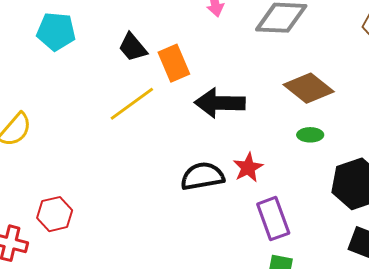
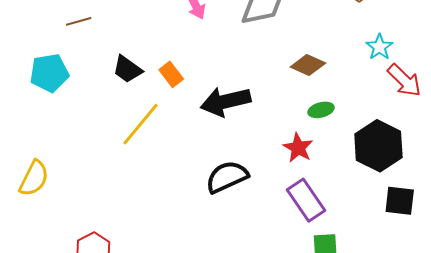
orange rectangle: (174, 63) -> (171, 74), size x0.7
brown diamond: (309, 88) -> (308, 65), size x0.7
red star: (248, 168) -> (298, 148), moved

